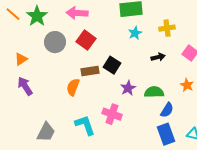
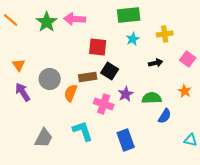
green star: (37, 16) -> (47, 22), moved
red square: (86, 40) -> (98, 47), moved, turned -30
gray circle: (55, 42) -> (50, 79), moved
orange triangle: (21, 59) -> (19, 65), turned -32
pink cross: (112, 114) -> (104, 104), moved
blue rectangle: (166, 134) -> (126, 140), moved

